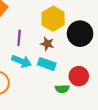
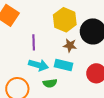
brown star: (47, 44) -> (70, 45), moved
green semicircle: (62, 89) -> (50, 83), moved

